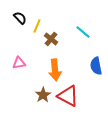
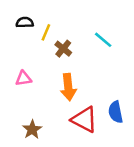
black semicircle: (20, 18) -> (25, 22), turned -48
blue semicircle: (96, 66) -> (116, 112), moved
brown star: (43, 95) -> (32, 129), moved

